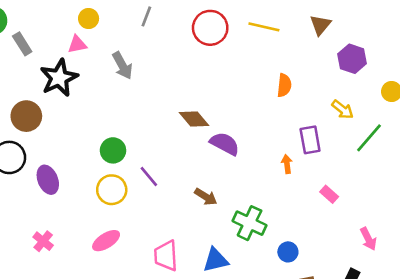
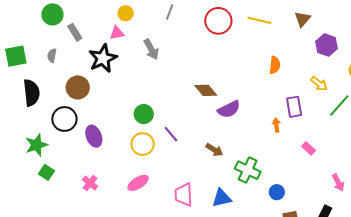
purple semicircle: (225, 144) -> (229, 109), turned 125

